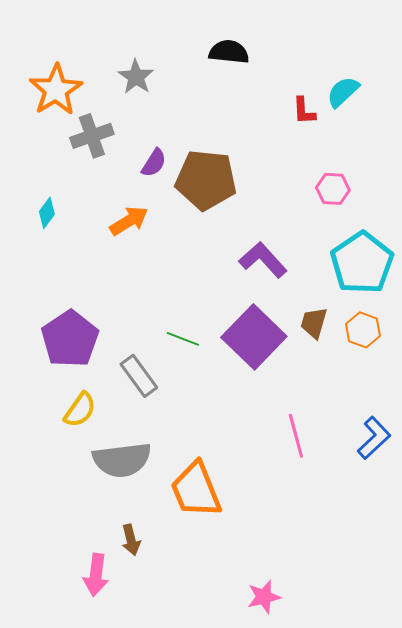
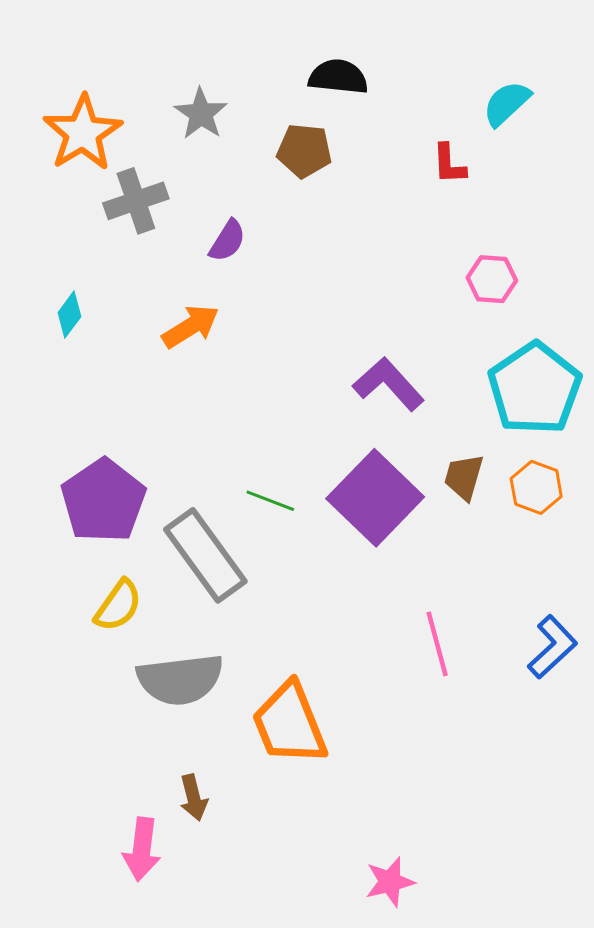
cyan semicircle: (343, 92) -> (507, 103), moved
brown pentagon: (206, 180) -> (304, 151), moved, size x0.6
gray rectangle: (139, 376) -> (205, 555), size x1.5

